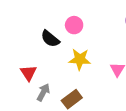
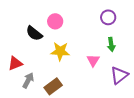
red triangle: (28, 73) -> (15, 63), turned 42

